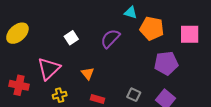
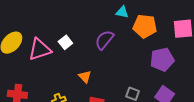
pink triangle: (49, 69) -> (40, 49), moved, turned 30

